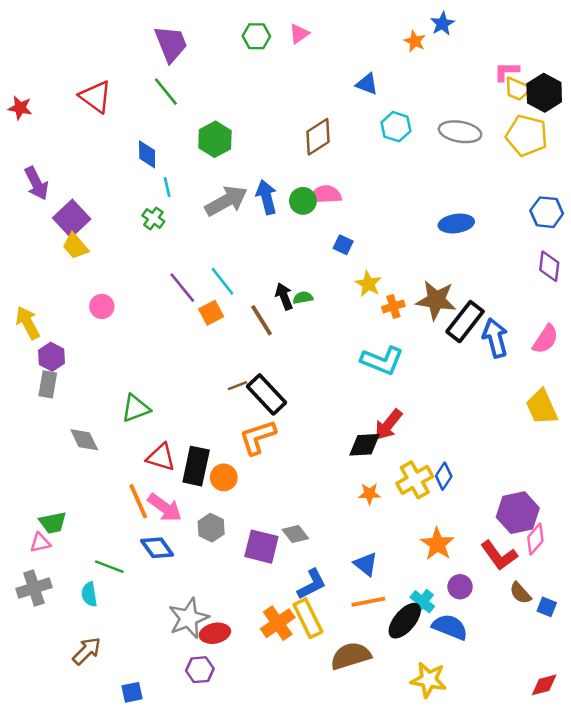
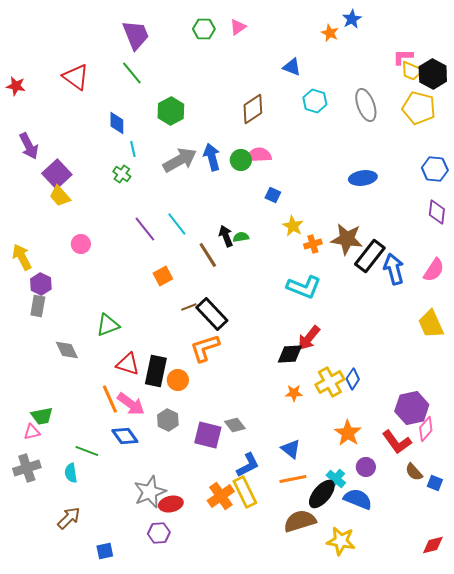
gray ellipse: (460, 132) -> (366, 105), turned 60
orange square: (211, 313) -> (163, 276), moved
brown semicircle: (351, 656) -> (300, 521), moved

